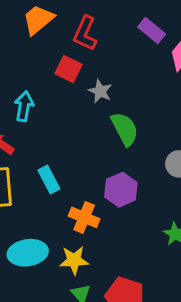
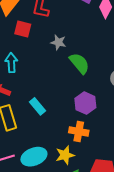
red square: (69, 69) -> (23, 29), moved
orange cross: (84, 217) -> (79, 131), moved

